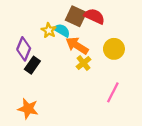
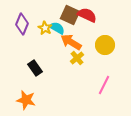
purple diamond: (24, 49) -> (22, 24), moved
black rectangle: (32, 65) -> (35, 68), moved, turned -70

